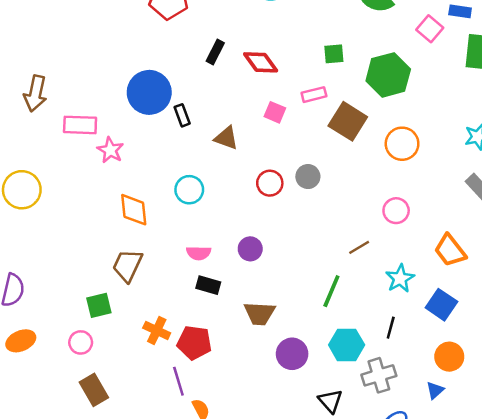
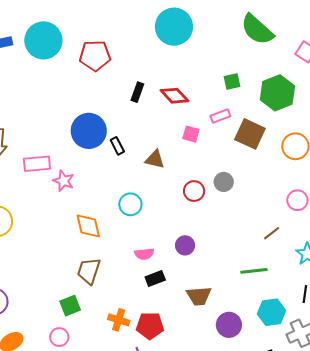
black rectangle: (208, 285) -> (155, 279), turned -30
green line: (331, 291) -> (254, 271), turned 68

